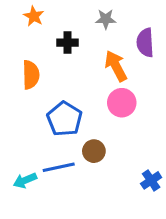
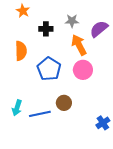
gray star: (106, 19) -> (72, 21), moved
purple semicircle: (145, 43) -> (99, 29), turned 54
blue pentagon: (65, 119) -> (49, 69), moved
cyan arrow: (25, 180) -> (17, 108), moved, turned -49

